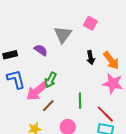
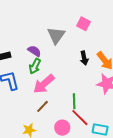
green arrow: (50, 80) -> (35, 66), moved
pink arrow: (37, 91) -> (44, 84), moved
red line: (105, 114) -> (80, 118), moved

